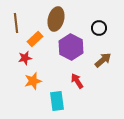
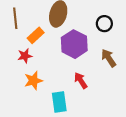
brown arrow: (103, 60) -> (109, 58), turned -84

